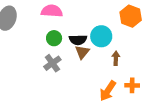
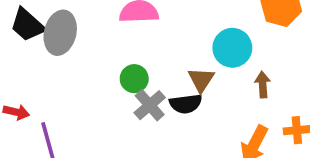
green circle: (54, 38) -> (134, 79), moved
black semicircle: (78, 40) -> (186, 104), moved

